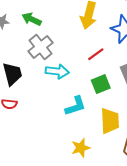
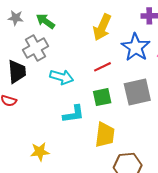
gray cross: (41, 47) -> (36, 48), moved
yellow star: (81, 148) -> (40, 152), moved

